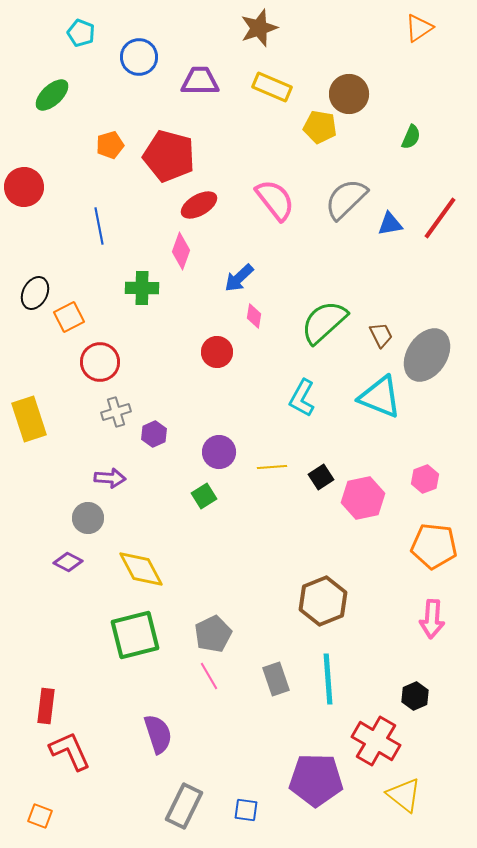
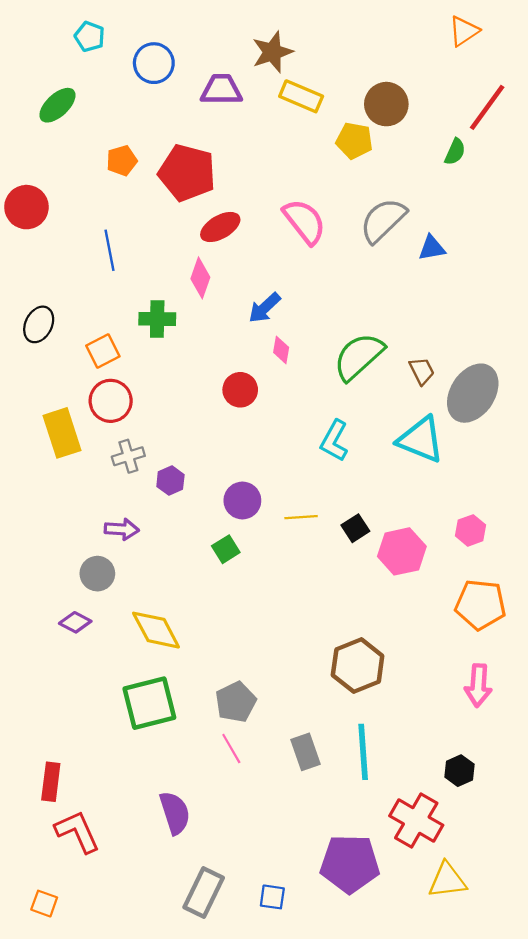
brown star: (259, 28) -> (272, 52), moved
red line: (440, 218) -> (487, 107), moved
orange square: (69, 317) -> (103, 351), moved
yellow rectangle: (29, 419) -> (62, 433), moved
yellow triangle: (404, 795) -> (447, 880), turned -45

